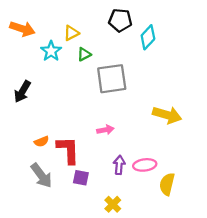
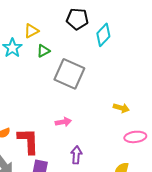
gray square: (112, 79) -> (69, 74), turned 32
yellow arrow: (167, 115) -> (121, 108), size x0.6
pink ellipse: (145, 165) -> (135, 137), moved

